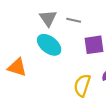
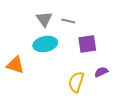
cyan ellipse: (49, 45) -> (45, 44), turned -50

